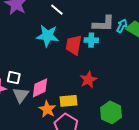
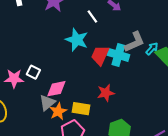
gray L-shape: (104, 24) -> (135, 42), turned -40
cyan cross: (91, 40) -> (118, 55), size x1.5
gray triangle: (21, 95) -> (47, 103), moved

